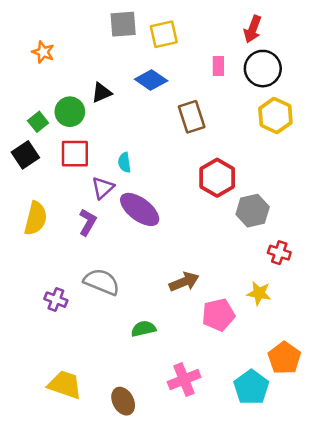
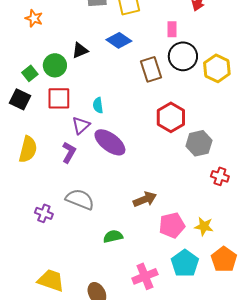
black circle: (263, 69) -> (183, 56), moved
black square: (25, 155) -> (20, 99), turned -30
yellow star: (259, 293) -> (204, 226), moved
cyan pentagon: (251, 387) -> (185, 263), moved

